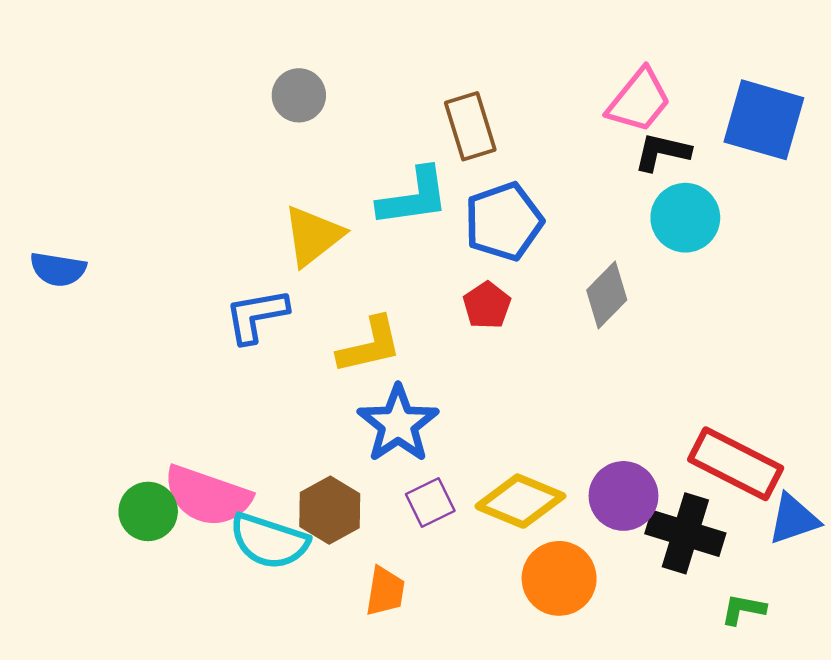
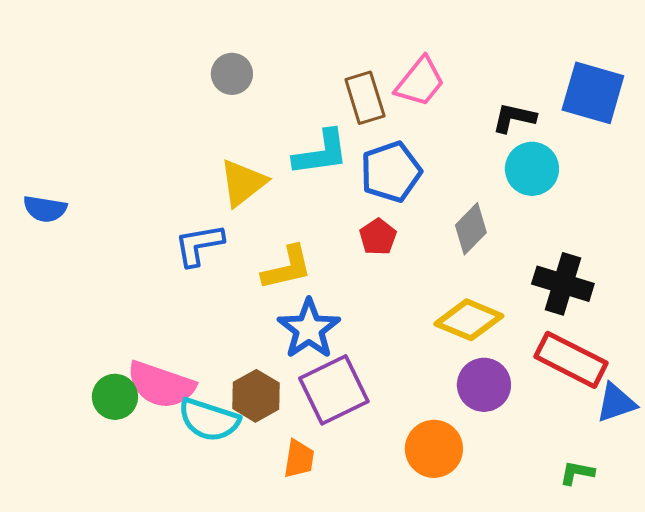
pink trapezoid: (639, 100) -> (420, 82), moved
yellow diamond: (520, 501) -> (469, 320), moved
purple square: (430, 502) -> (334, 390), size x1.8
black cross: (685, 533) -> (563, 284), moved

